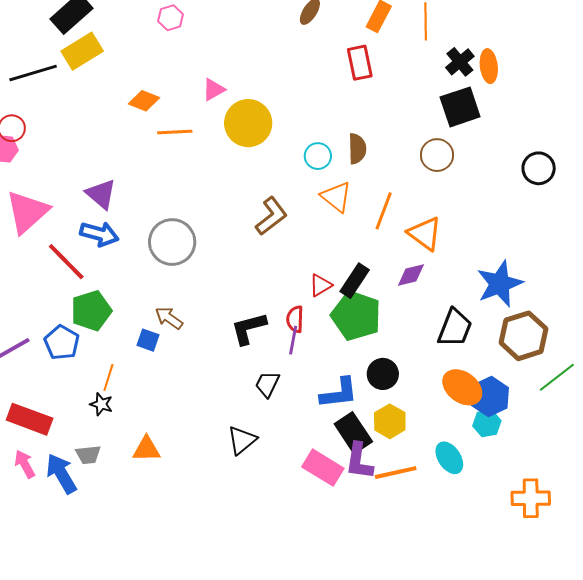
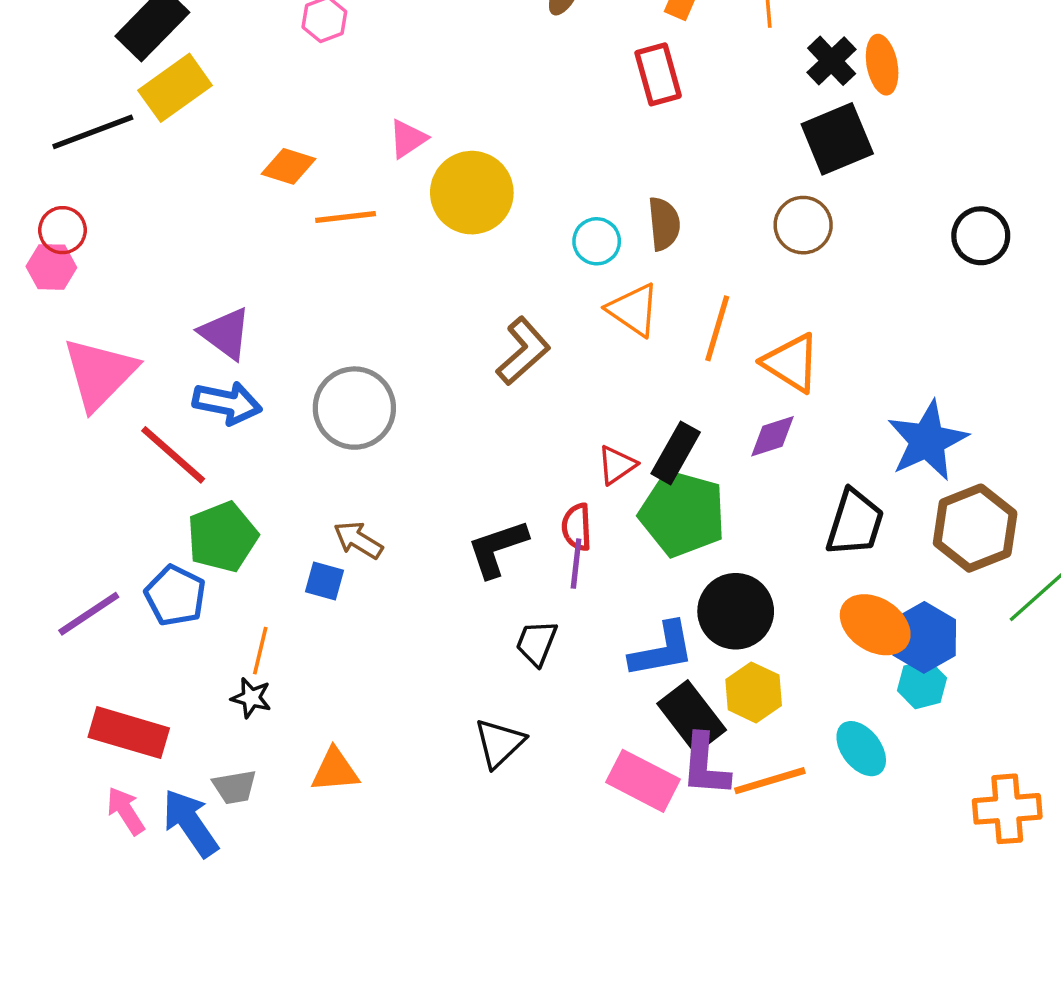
black circle: (383, 374) -> (736, 611), size x1.4

